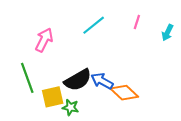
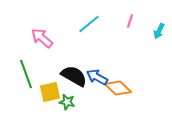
pink arrow: (44, 40) -> (42, 38), turned -75
black semicircle: (78, 80) -> (74, 76), turned -120

